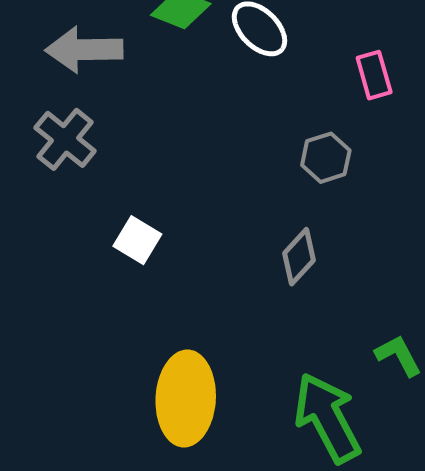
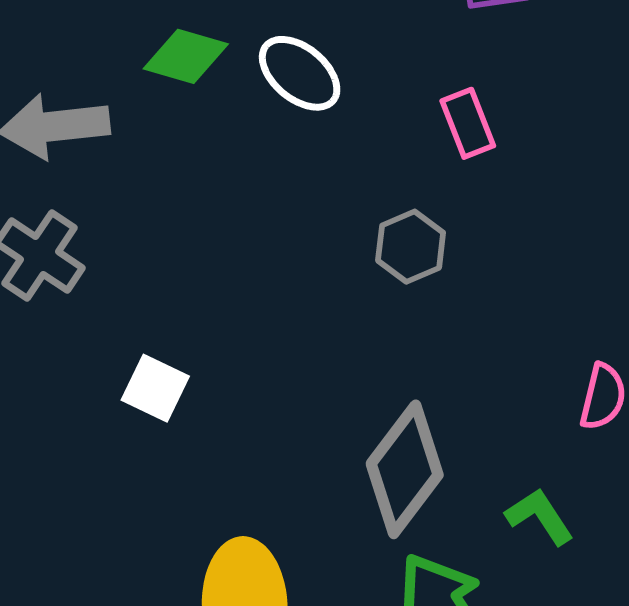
gray diamond: (299, 257) -> (405, 469), moved, size x1.6

